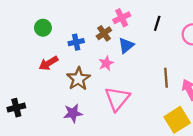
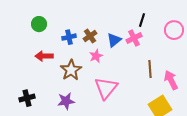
pink cross: (122, 18) -> (134, 38), moved
brown cross: (104, 33) -> (90, 36), moved
red arrow: (48, 63) -> (44, 56), turned 30
black cross: (16, 108) -> (27, 98), moved

